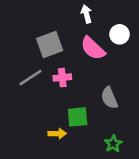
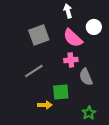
gray line: (31, 78) -> (34, 71), moved
pink cross: (62, 78) -> (71, 60), moved

